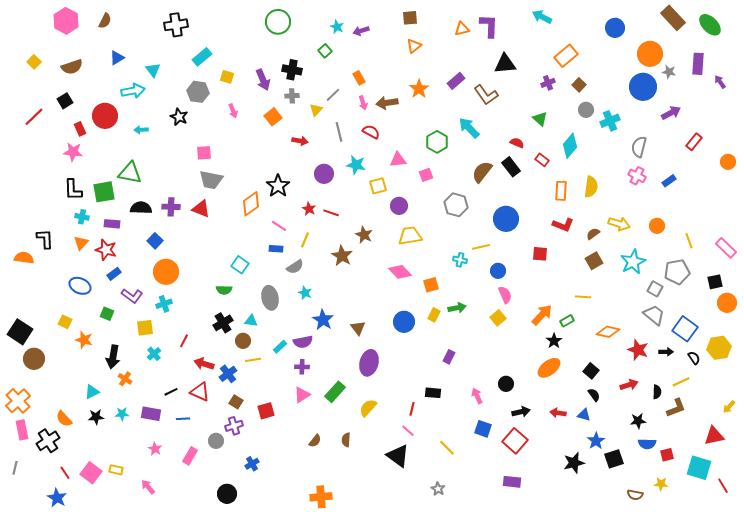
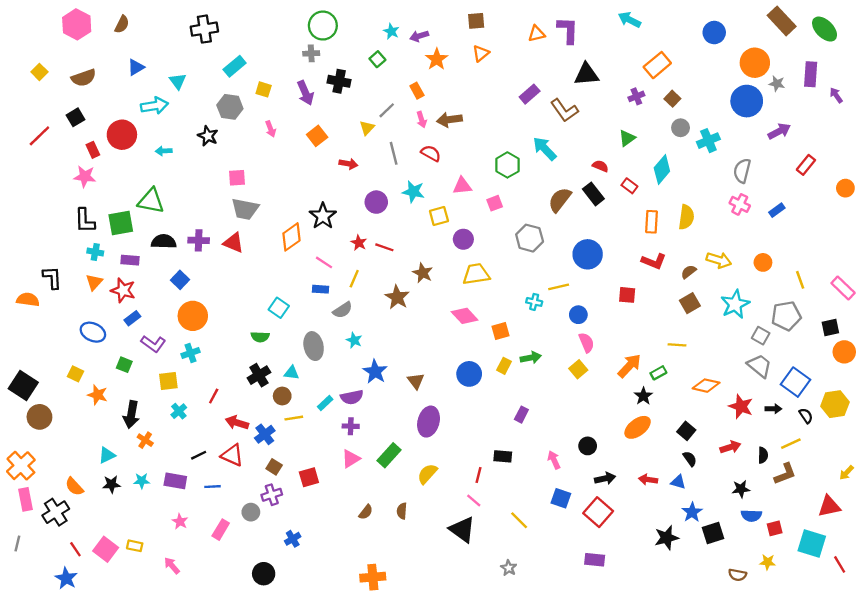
orange star: (419, 89) -> (437, 59), moved
gray cross: (292, 96) -> (311, 53), moved
green triangle: (540, 119) -> (627, 138), turned 42

